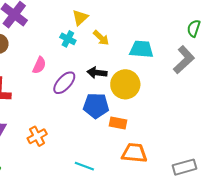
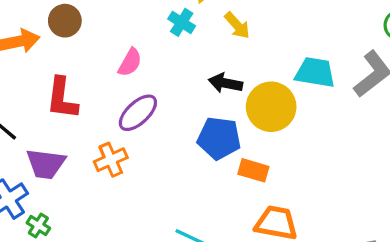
cyan trapezoid: (141, 49) -> (315, 72), moved
purple ellipse: (64, 83) -> (138, 113), moved
orange cross: (37, 136) -> (111, 160), moved

